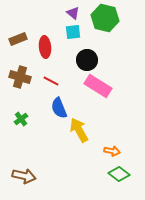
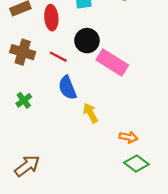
black circle: (87, 60) -> (87, 41), moved
yellow arrow: (79, 130) -> (90, 113), size x0.7
brown arrow: (24, 176) -> (27, 166), turned -50

